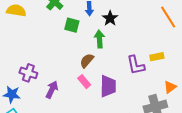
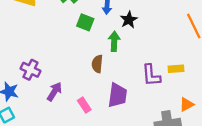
brown semicircle: (87, 61) -> (97, 64), turned -42
pink rectangle: (84, 82) -> (84, 105), moved

